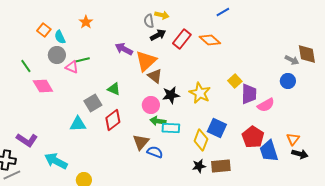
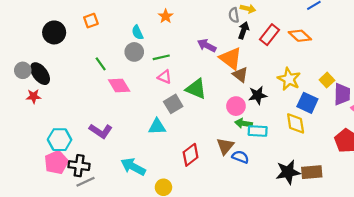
orange square: (44, 30) -> (91, 21), moved, turned 32
black arrow: (158, 35) -> (244, 30), turned -42
orange triangle: (146, 61) -> (231, 58), turned -40
pink triangle: (72, 67) -> (165, 77), moved
green triangle: (114, 89) -> (196, 89), size x1.5
yellow star: (200, 93) -> (289, 79), moved
red diamond: (113, 120) -> (191, 155), moved
blue square: (217, 128) -> (307, 103), moved
purple L-shape: (27, 140) -> (101, 131), moved
yellow diamond: (201, 140) -> (296, 123), moved, turned -30
black star: (199, 166) -> (288, 172), size x1.6

